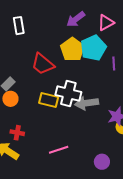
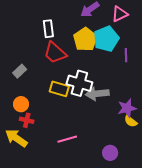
white rectangle: (19, 26) -> (48, 29), moved
orange circle: (10, 99) -> (21, 104), moved

